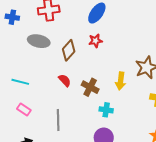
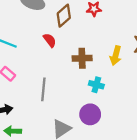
red semicircle: (65, 80) -> (50, 40), moved
brown cross: (90, 87) -> (82, 58), turned -36

